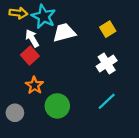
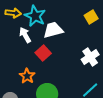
yellow square: (108, 29) -> (91, 17), moved
red square: (30, 55) -> (43, 53), moved

